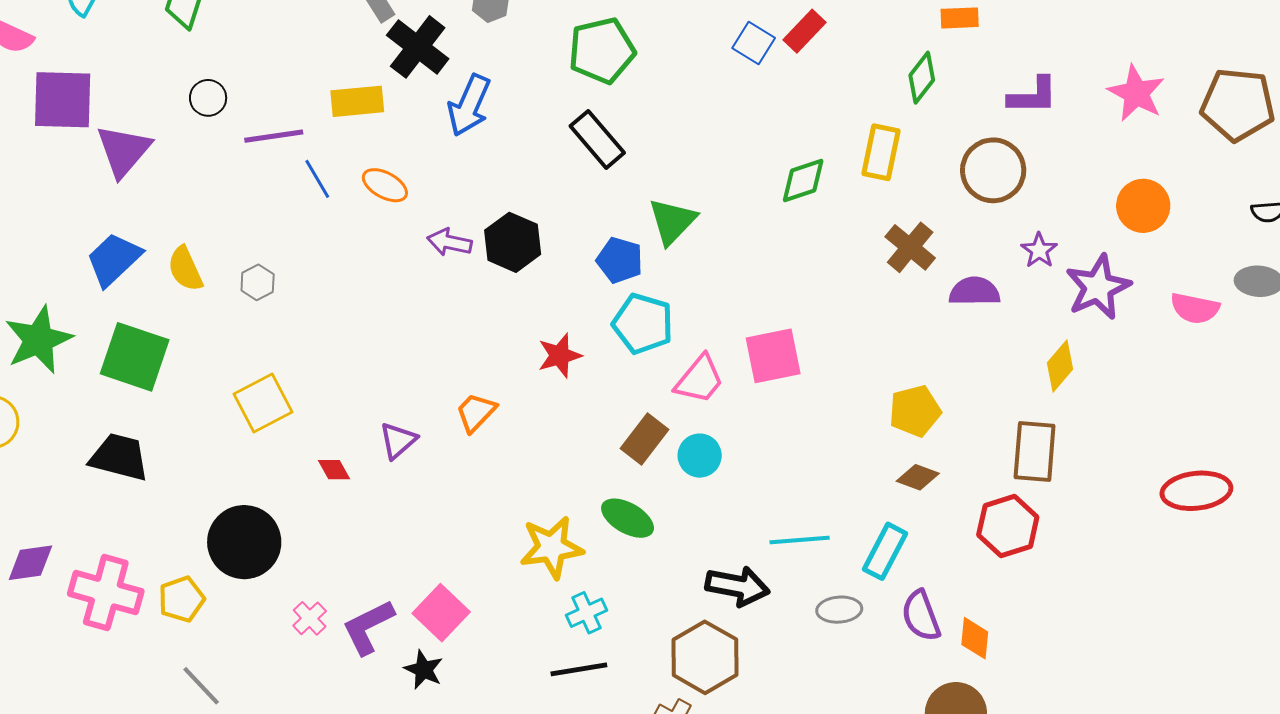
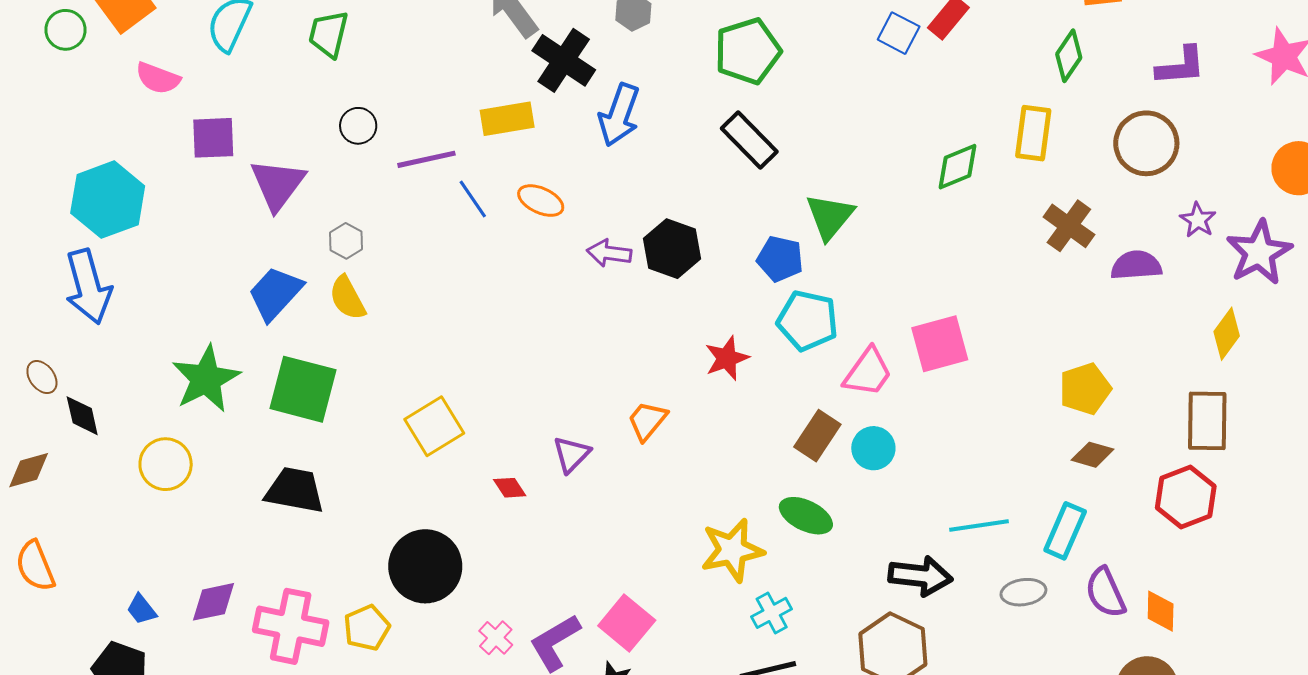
purple square: (63, 100) -> (213, 138), size x0.7
gray hexagon: (258, 282) -> (346, 241), moved

